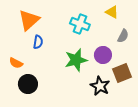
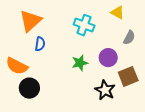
green star: (76, 60) -> (80, 63), size x0.7
orange semicircle: (16, 63) -> (17, 66), size x1.5

